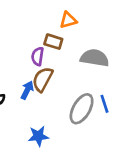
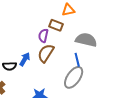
blue arrow: (27, 90) -> (25, 59), moved
blue line: (105, 104) -> (77, 60), moved

